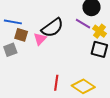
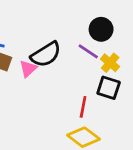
red line: (56, 83) -> (83, 107), moved

